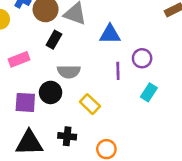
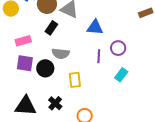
purple square: (25, 102) -> (25, 63), moved
yellow rectangle: (90, 104) -> (75, 80), turned 35
black cross: (67, 136) -> (55, 103), turned 32

